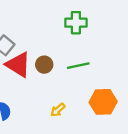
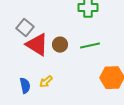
yellow arrow: (58, 110) -> (46, 82), moved

